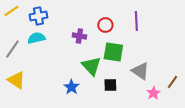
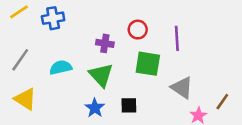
purple line: (136, 21) -> (177, 38), moved
cyan semicircle: (36, 38) -> (61, 67), moved
green triangle: (91, 66) -> (101, 75), moved
black square: (110, 85) -> (129, 105), moved

